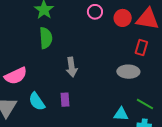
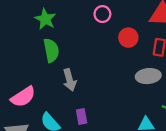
red circle: (123, 18) -> (128, 38), moved
gray arrow: (72, 67) -> (70, 80), moved

